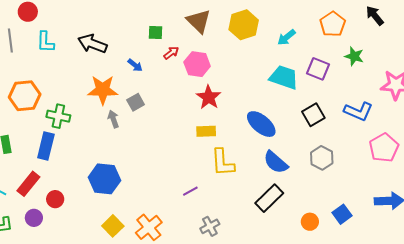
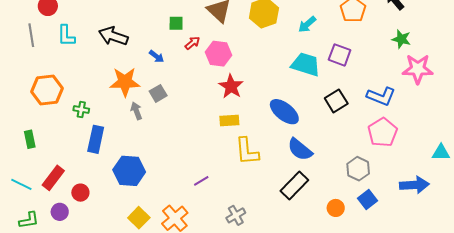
green star: (354, 56) -> (401, 39), moved
green cross: (58, 116) -> (81, 110), size x0.7
blue rectangle: (46, 146) -> (96, 139), moved
pink pentagon: (384, 148) -> (383, 132), moved
gray hexagon: (322, 158) -> (358, 169), moved
purple line: (190, 191) -> (201, 181), moved

